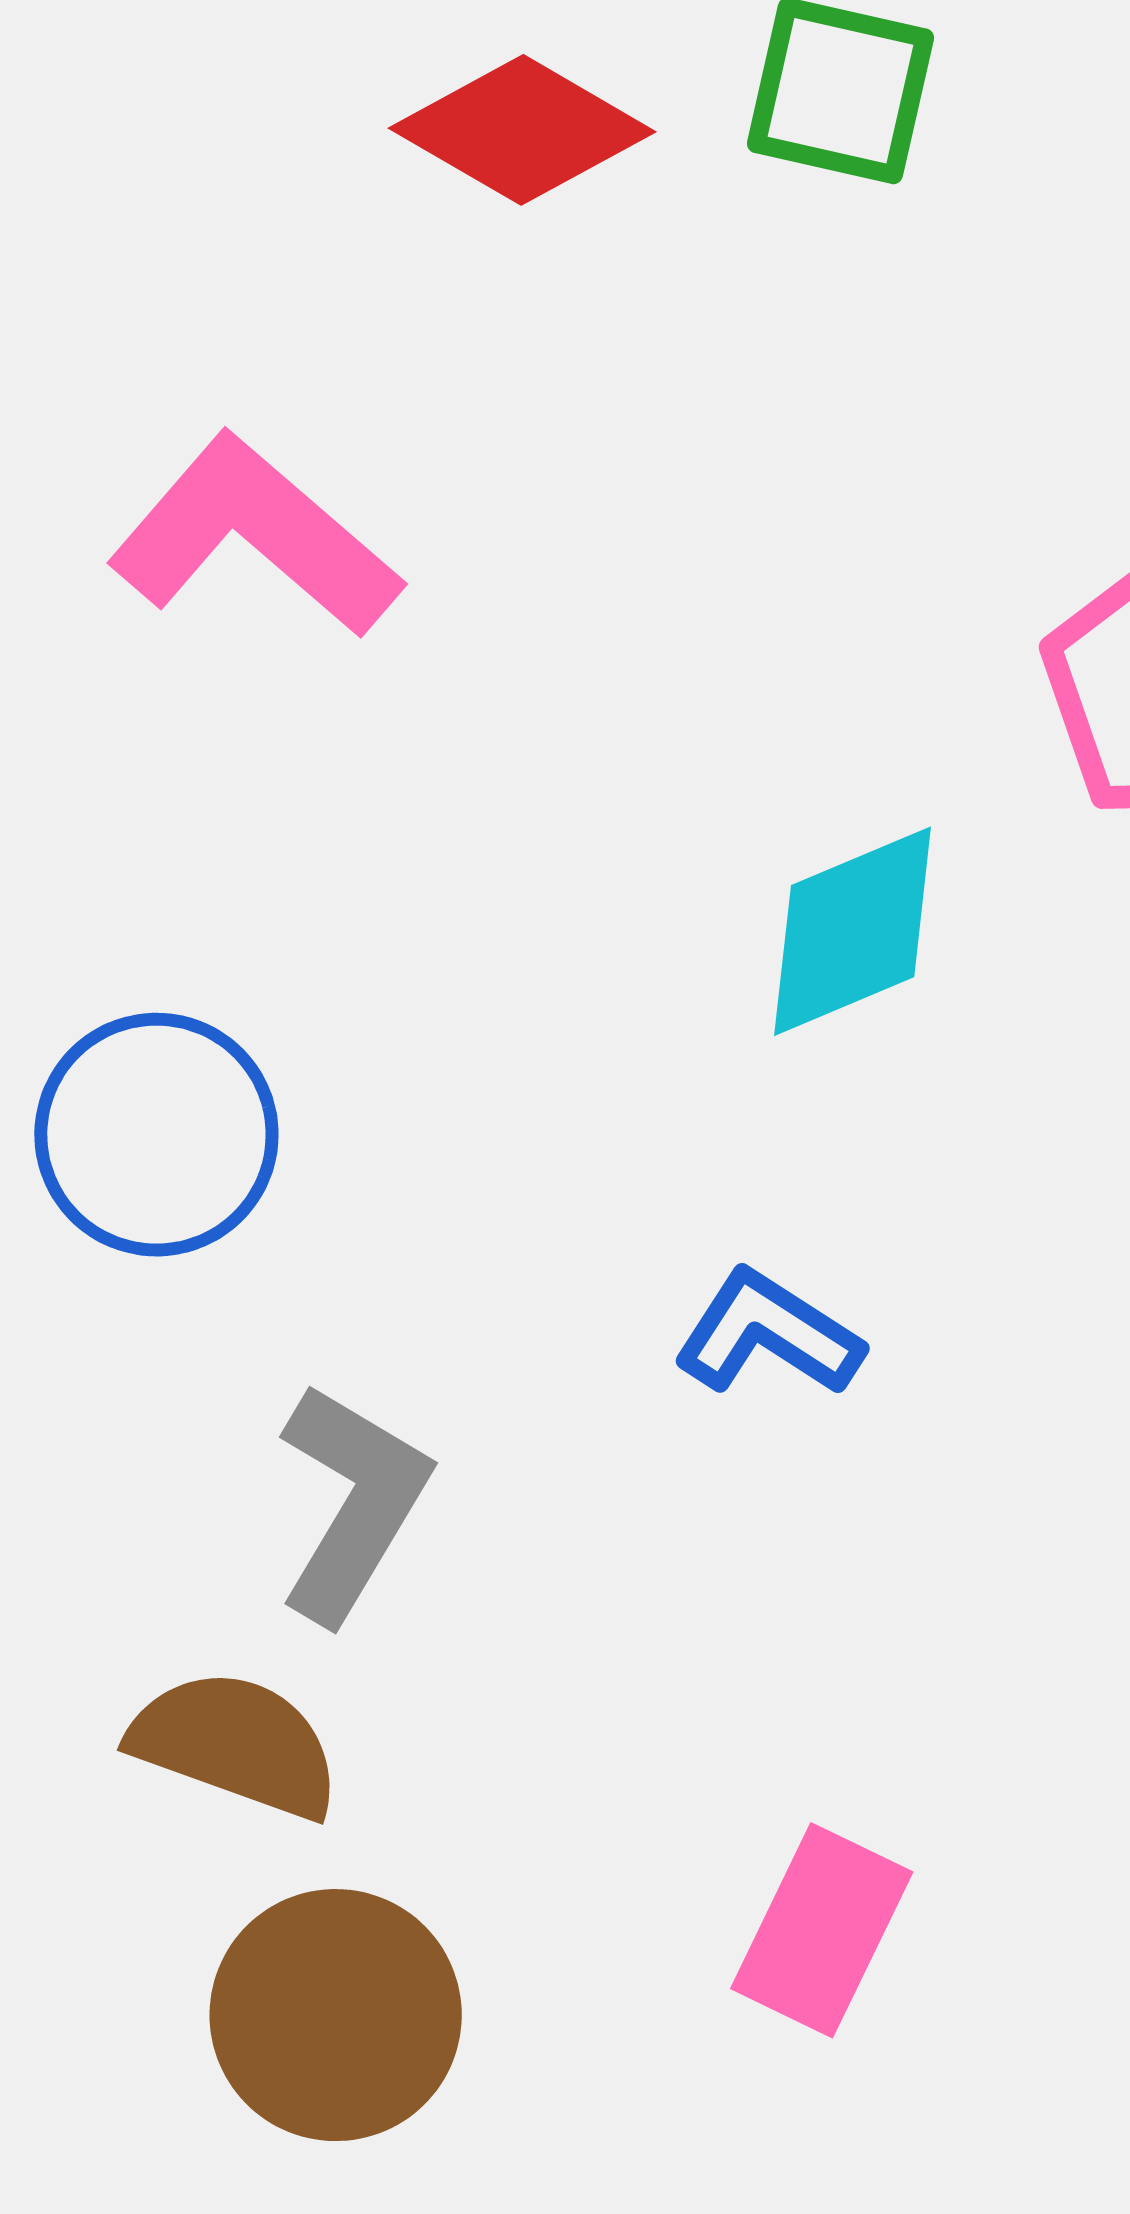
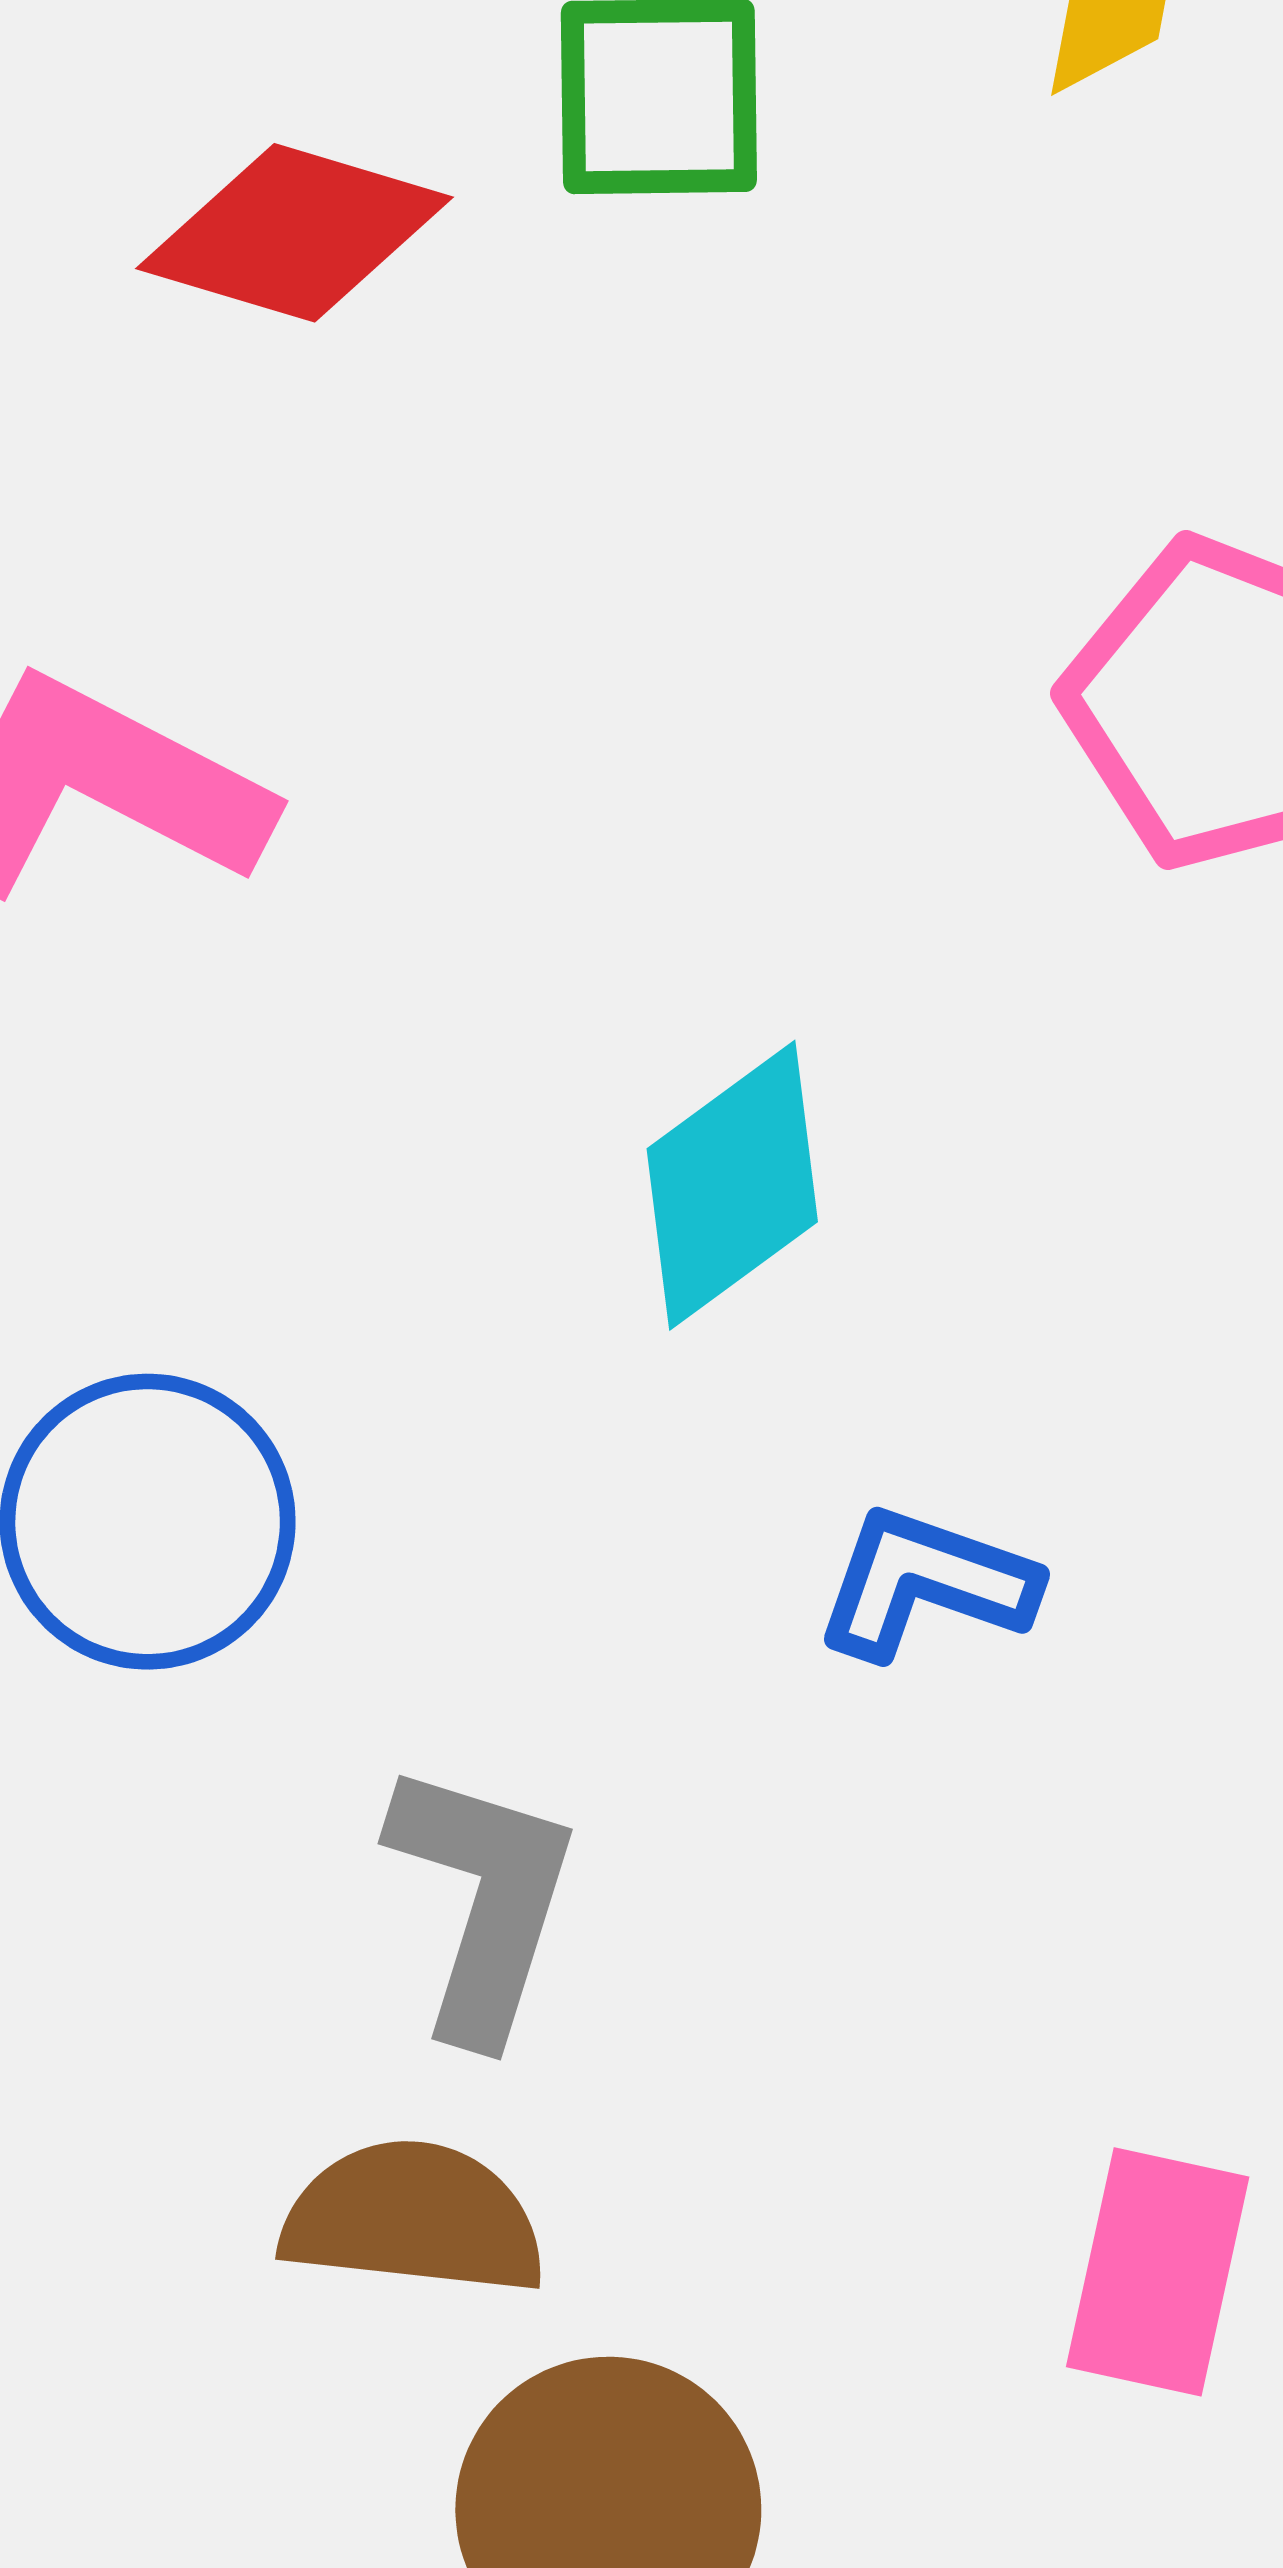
cyan diamond: (853, 931) -> (732, 1185), moved

